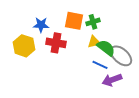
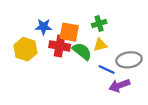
orange square: (74, 21) -> (69, 32), moved
green semicircle: (106, 48) -> (82, 51), moved
gray ellipse: (121, 56) -> (129, 60), turned -50

